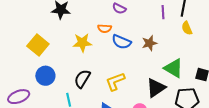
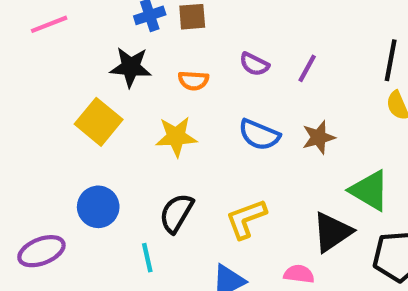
purple line: (163, 12) -> (307, 68), moved, turned 32
orange semicircle: (105, 28) -> (193, 81), moved
yellow square: (38, 45) -> (99, 122), moved

